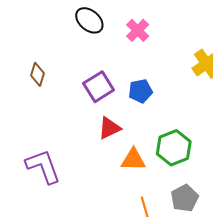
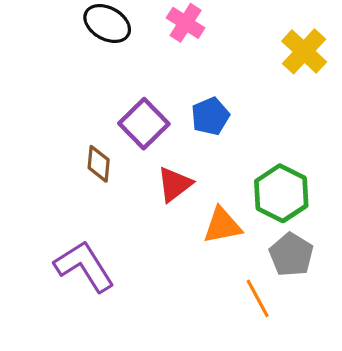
brown diamond: (38, 74) -> (99, 164), moved
gray pentagon: (185, 198) -> (291, 255), moved

